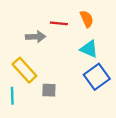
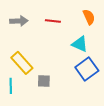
orange semicircle: (87, 19) -> (89, 17), moved
gray arrow: (36, 37) -> (19, 21), moved

